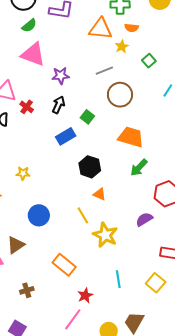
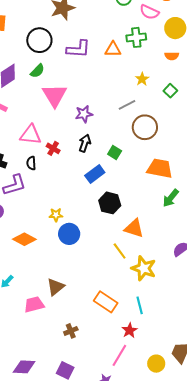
green semicircle: (29, 26) -> (37, 71), moved
orange semicircle: (132, 28) -> (172, 56), moved
orange triangle: (101, 29) -> (113, 49), moved, size x0.7
pink triangle: (33, 54) -> (55, 95), turned 44
black hexagon: (90, 167) -> (110, 203), moved
orange triangle: (100, 194) -> (134, 228), size x1.5
blue circle: (39, 215) -> (69, 234), moved
cyan line: (118, 279) -> (140, 305), moved

